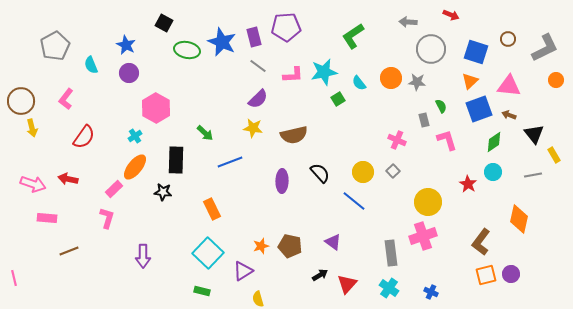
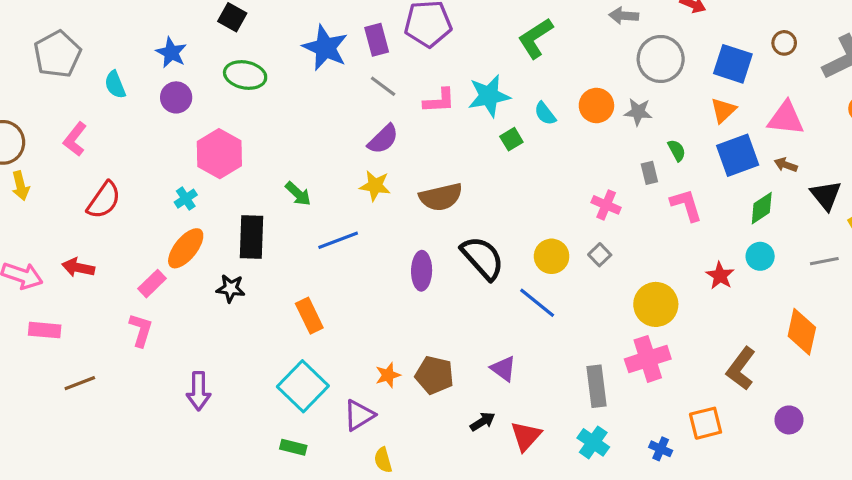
green ellipse: (187, 50) -> (245, 75), moved
black semicircle: (320, 173) -> (483, 258), size x1.4
orange square: (486, 275) -> (706, 423), moved

